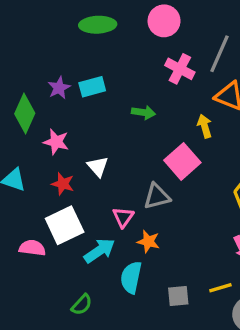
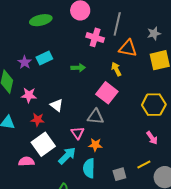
gray triangle: (157, 196) -> (95, 117), turned 30

